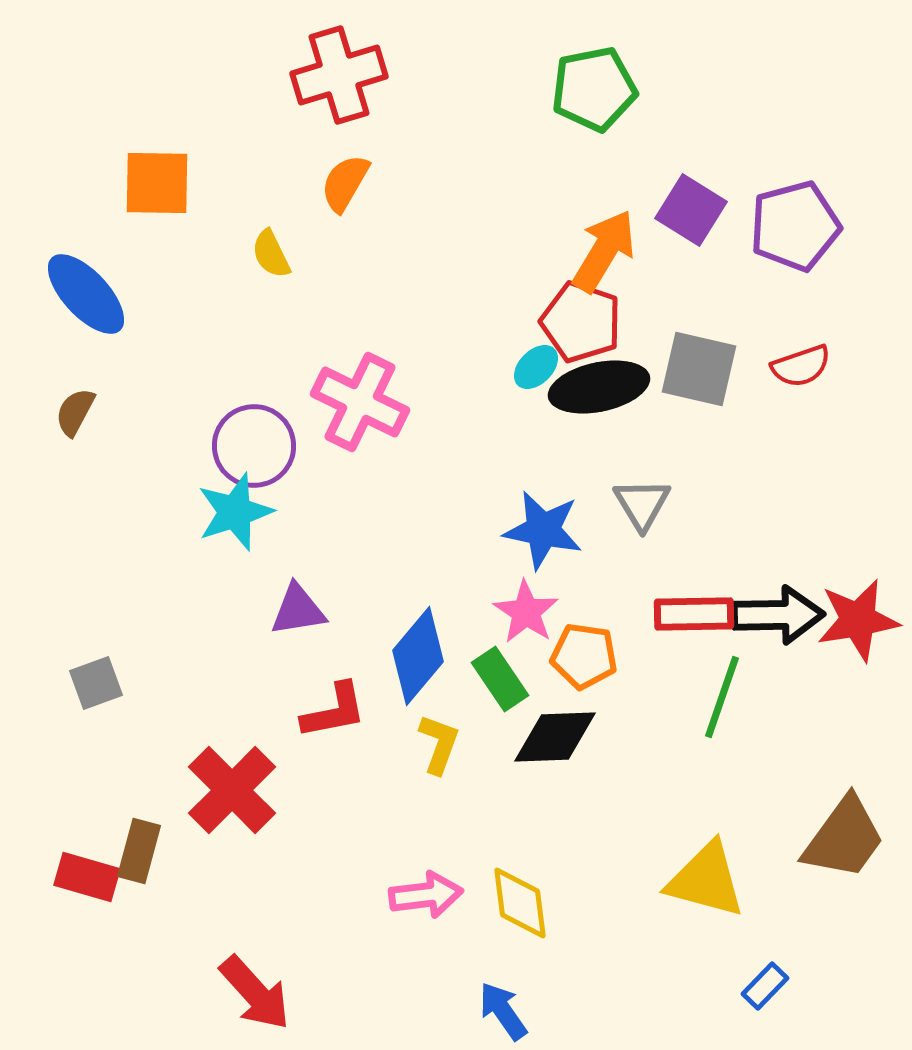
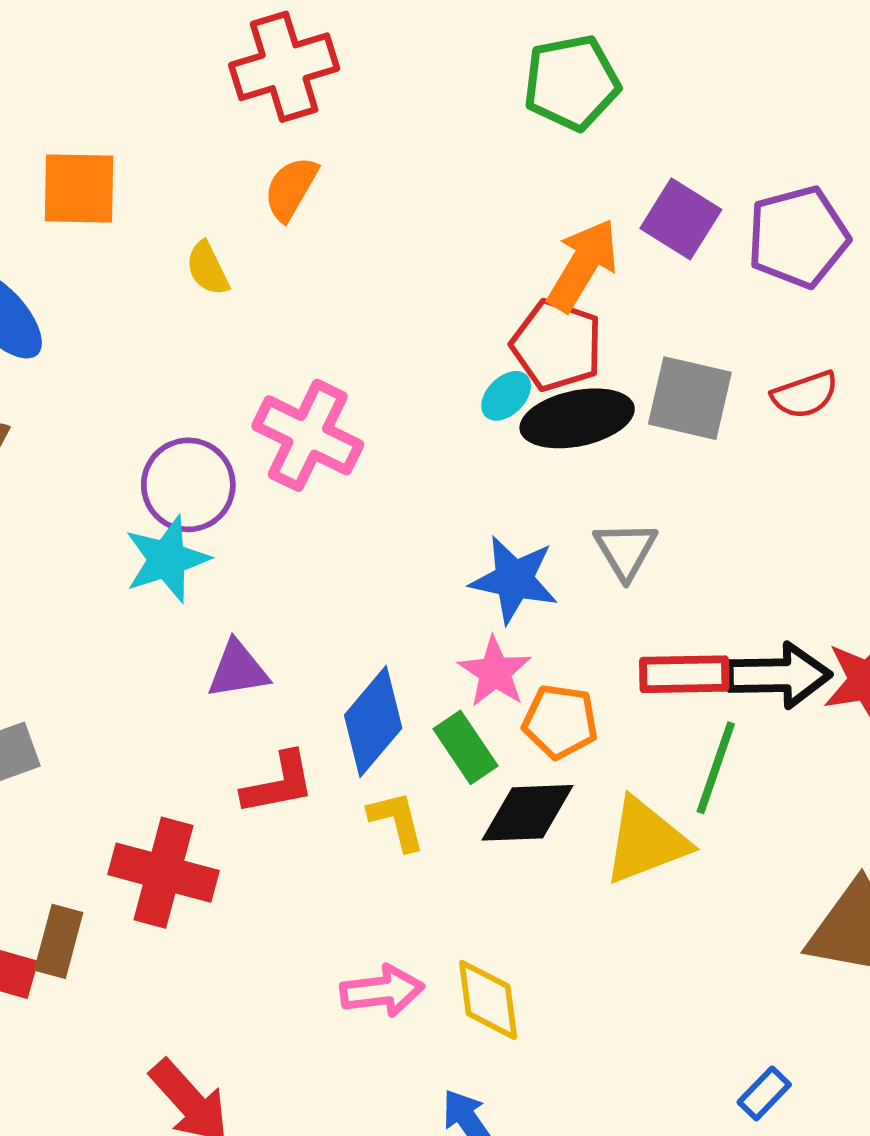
yellow L-shape: (439, 744) -> (397, 821), turned -34
red cross: (232, 790) -> (164, 873), turned -30
yellow triangle: (706, 880) -> (646, 841), moved, turned -36

